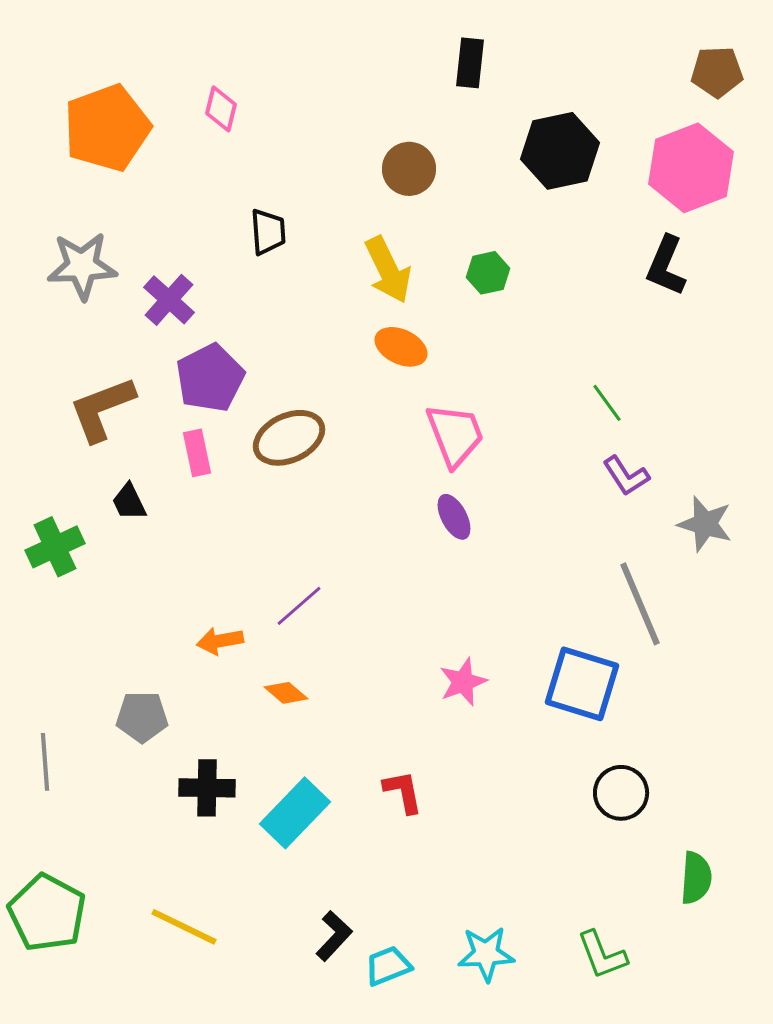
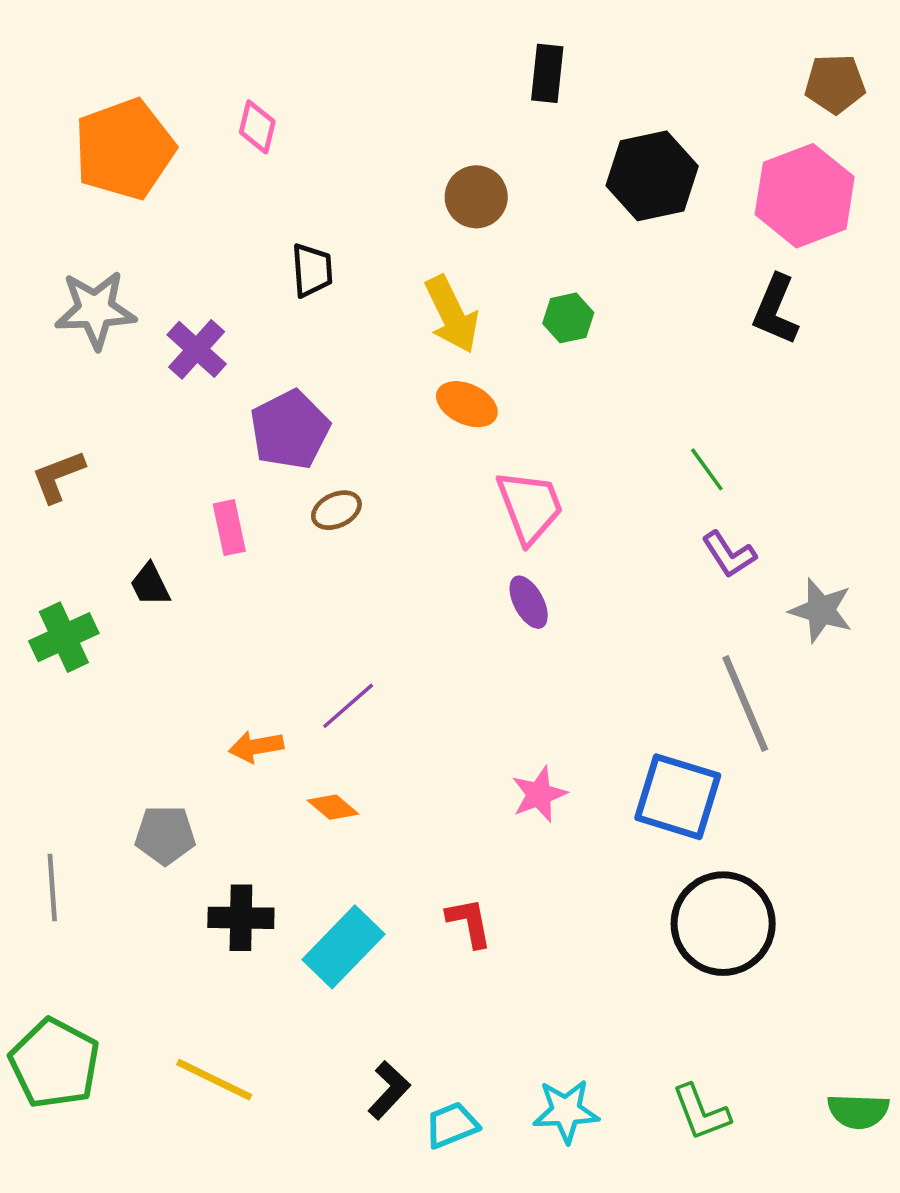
purple pentagon: (210, 378) -> (290, 430), moved
brown L-shape: (102, 409) -> (58, 476), moved, size x0.7
brown ellipse: (289, 438) -> (336, 510), size x0.6
black circle: (621, 793) -> (723, 924), size x1.6
green semicircle: (696, 878) -> (858, 1111), moved, turned 88

